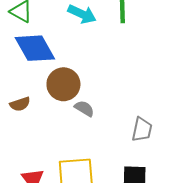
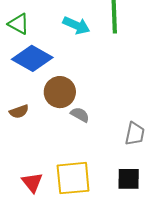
blue diamond: (35, 48) -> (32, 58), turned -30

